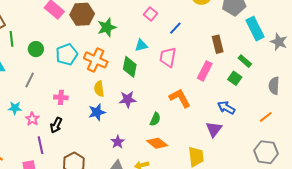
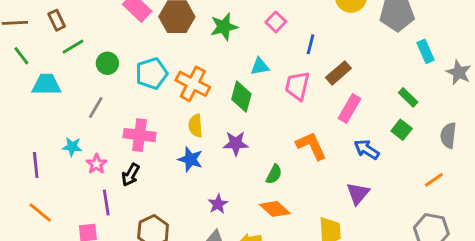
green star: (107, 27) -> (224, 27), moved
blue line: (175, 28) -> (311, 44), turned -32
cyan rectangle: (255, 29) -> (425, 51), size x0.7
green line: (11, 39) -> (73, 47), turned 63
brown rectangle: (218, 44) -> (338, 73), moved, turned 60
green square: (235, 78) -> (402, 130), moved
pink cross: (61, 97) -> (140, 135), size x1.5
blue arrow: (226, 108) -> (367, 149), moved
blue star: (97, 112) -> (190, 159), turned 30

